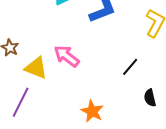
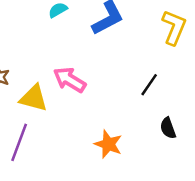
black semicircle: (150, 98) -> (168, 128), moved

